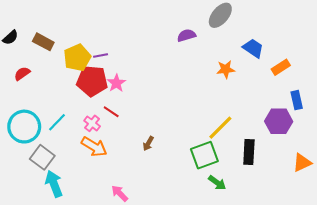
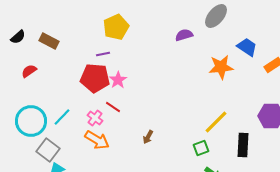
yellow pentagon: (77, 58) -> (116, 27), moved
orange star: (226, 69) -> (221, 67), size x1.4
green square: (204, 155) -> (201, 148), size x0.6

